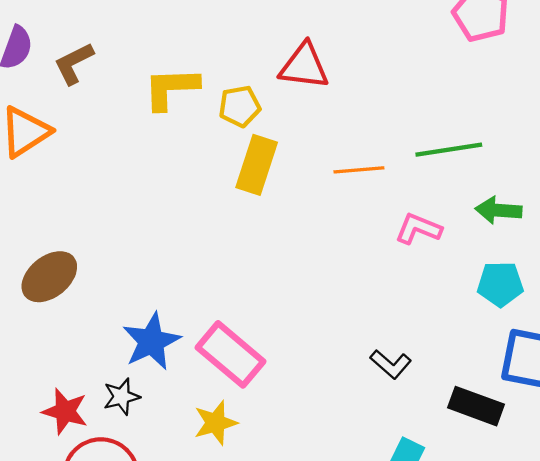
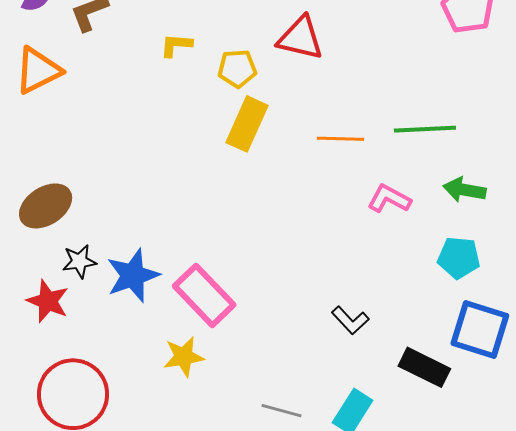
yellow L-shape: (171, 88) -> (176, 45), size x0.6
black star: (122, 397) -> (79, 261), moved
red star: (65, 411) -> (48, 301), moved

